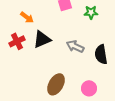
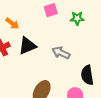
black semicircle: (101, 54) -> (87, 75), moved

